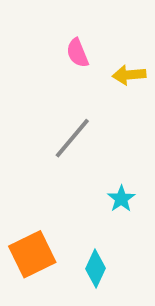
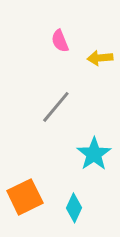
cyan star: (121, 199) -> (94, 154), size x1.6

